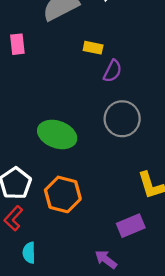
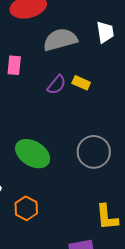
purple semicircle: (113, 71) -> (57, 85), moved
orange hexagon: (63, 194) -> (26, 208), size x0.7

